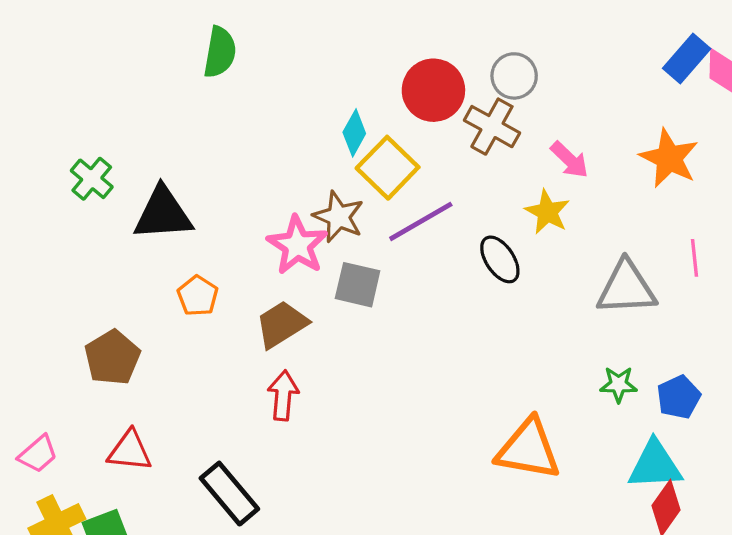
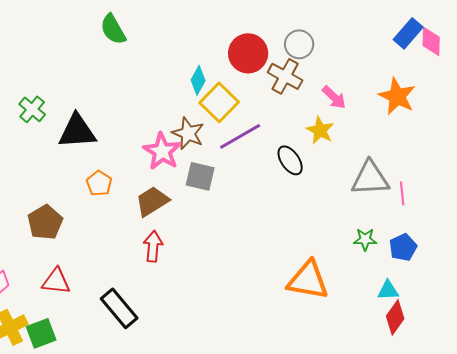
green semicircle: (220, 52) -> (113, 29), turned 140
pink line: (694, 258) -> (402, 193), moved
cyan triangle: (655, 465) -> (388, 290), size x0.6

